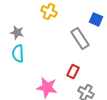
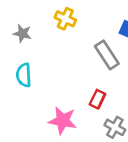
gray star: (17, 32) -> (22, 34), moved

